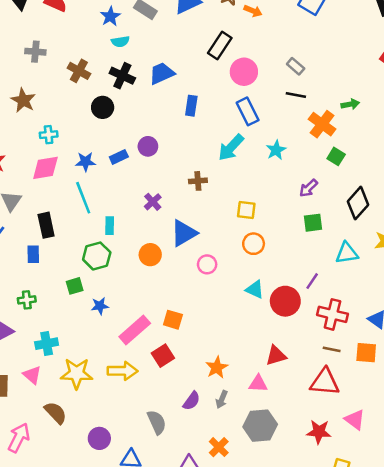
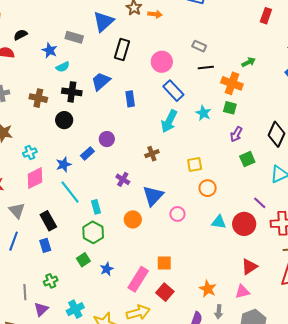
black rectangle: (220, 46) -> (122, 50), moved
green square: (336, 156) -> (230, 108), moved
purple line: (312, 281) -> (260, 203), turned -64

